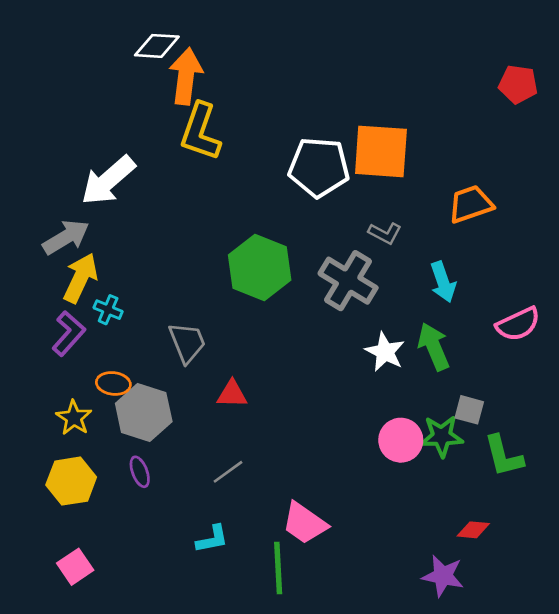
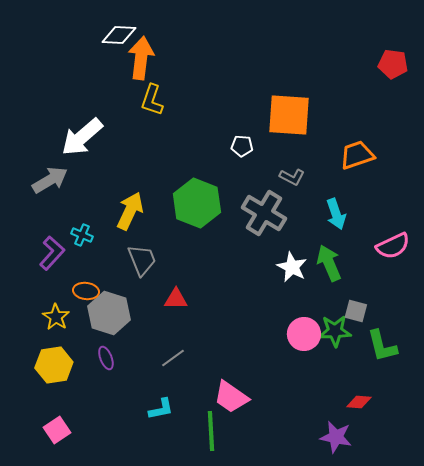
yellow L-shape: (200, 132) -> (152, 100), size x0.7
white pentagon: (319, 167) -> (242, 146), moved, size x0.5
yellow arrow: (80, 278) -> (130, 211), moved

